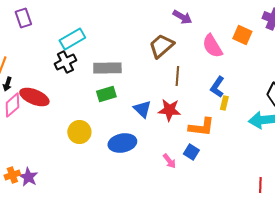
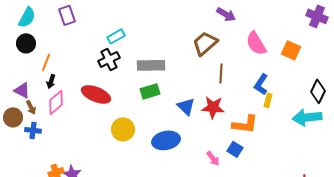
orange square: (242, 35) -> (291, 50), moved
cyan rectangle: (72, 39) -> (116, 36), size x0.7
red ellipse: (34, 97) -> (96, 94), moved

